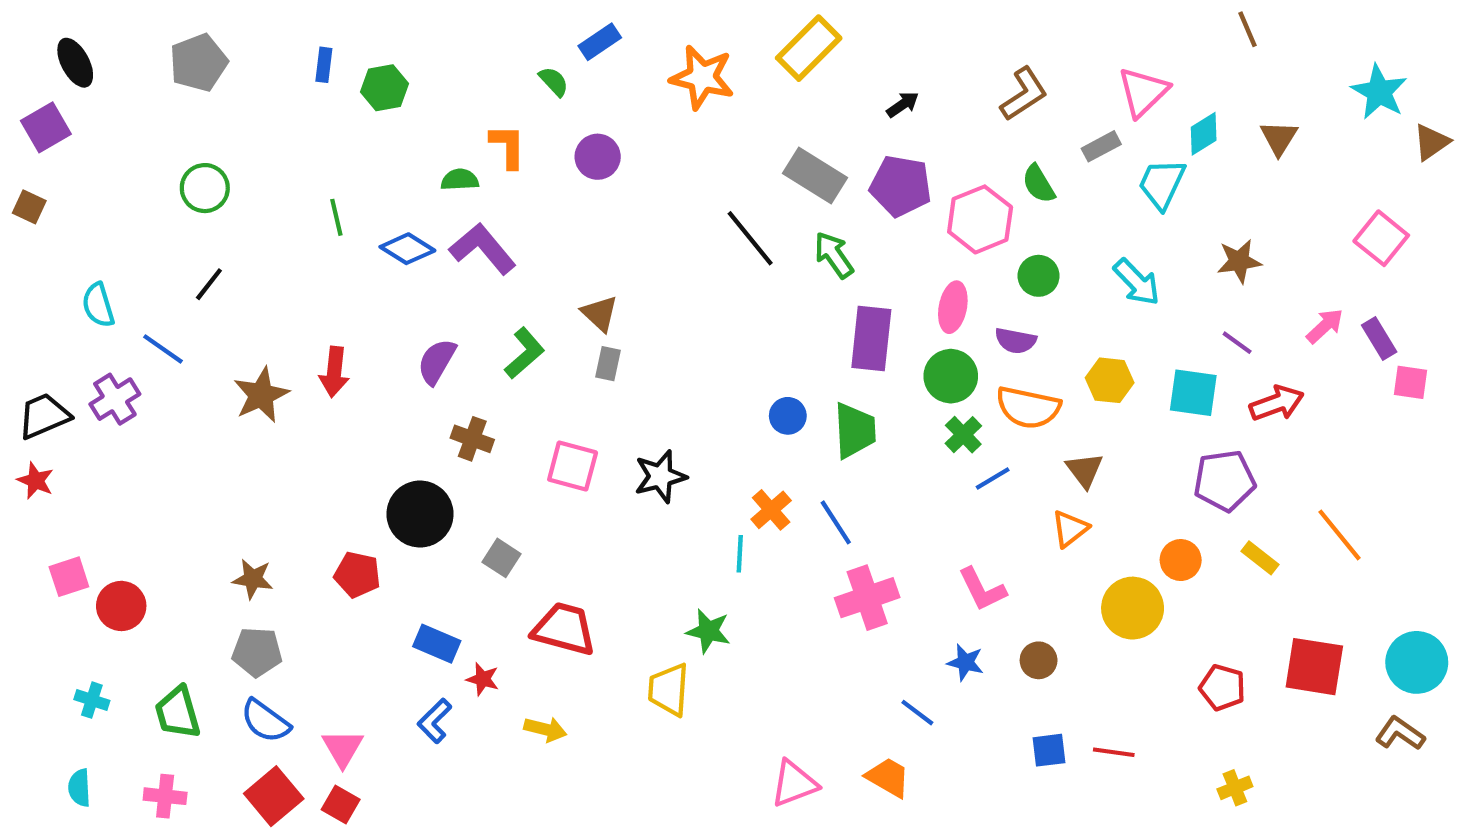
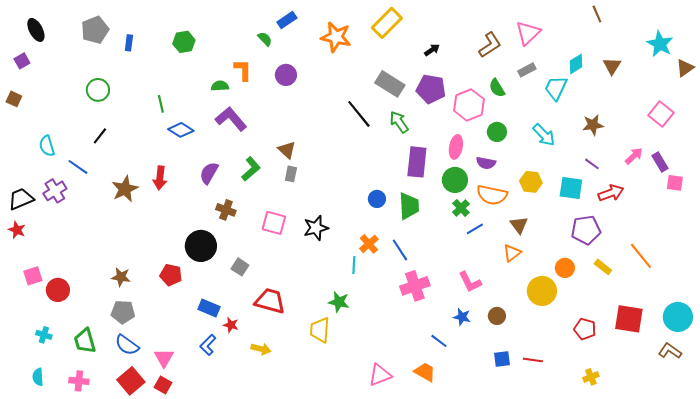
blue rectangle: (324, 65) -> (129, 43), moved
pink triangle: (1143, 92) -> (528, 33), moved
purple square: (46, 127) -> (22, 61), size x0.7
blue diamond: (407, 249) -> (181, 130), moved

